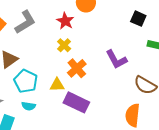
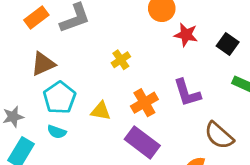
red star: (65, 21) -> (186, 35), moved, turned -30
orange cross: (77, 68) -> (144, 103), moved
purple rectangle: (76, 102) -> (142, 142), moved

